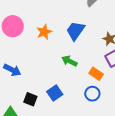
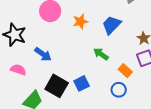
black square: (30, 99) -> (57, 86), size x1.6

